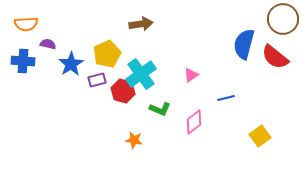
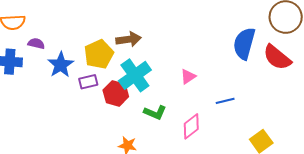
brown arrow: (141, 24) -> (129, 39), moved

